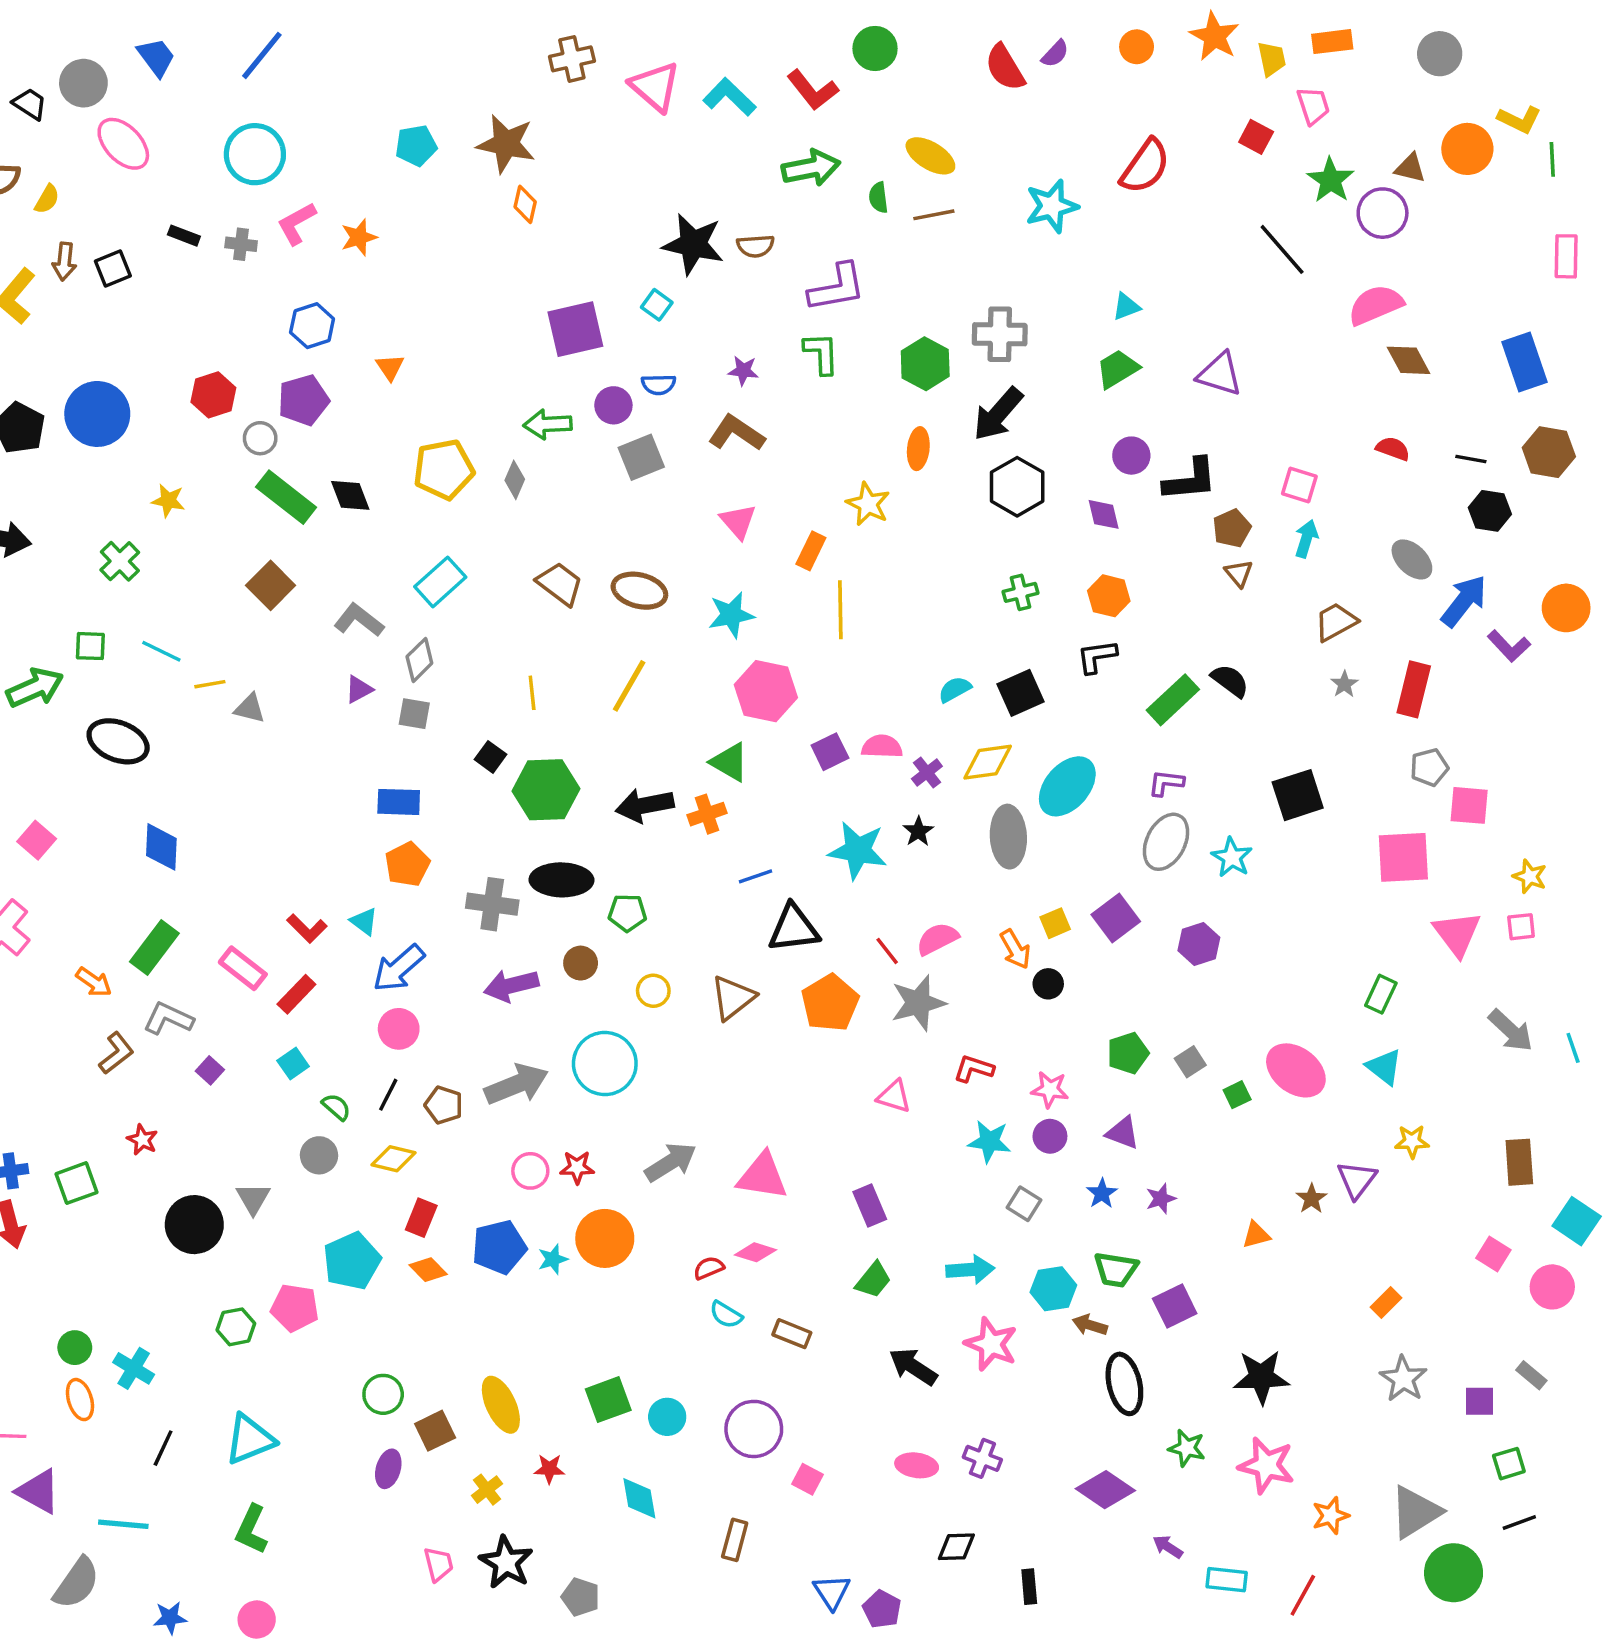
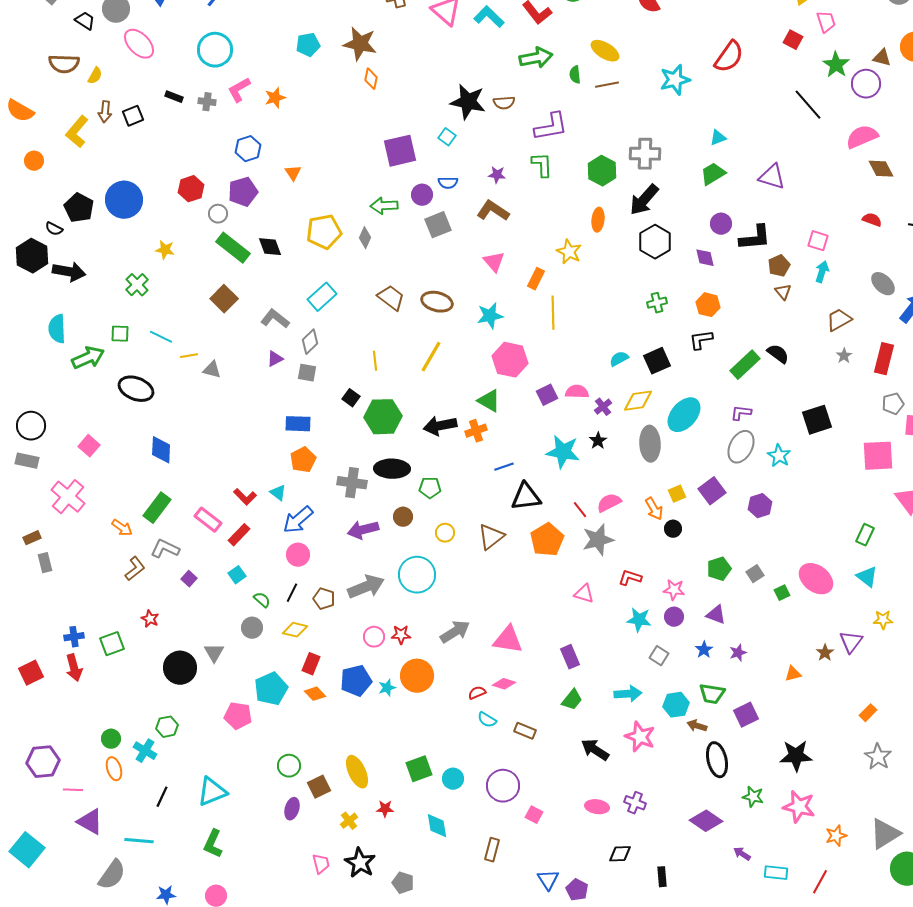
green hexagon: (236, 1327) -> (167, 727), moved

